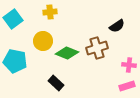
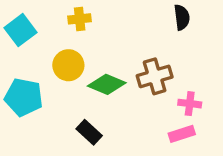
black semicircle: (117, 26) -> (182, 17), moved, turned -63
pink cross: (129, 65) -> (190, 104), moved
pink rectangle: (127, 86) -> (182, 134), moved

